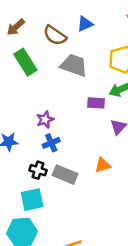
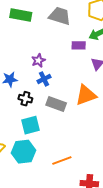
green rectangle: (25, 62) -> (21, 15), turned -45
orange triangle: (103, 165) -> (86, 95), size x1.6
black cross: (38, 170) -> (25, 99), moved

